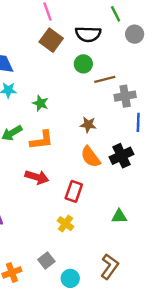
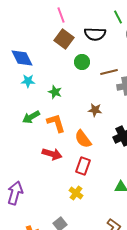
green circle: (83, 64) -> (82, 62), moved
orange L-shape: (42, 140) -> (56, 123), turned -100
orange semicircle: (91, 157) -> (83, 139), moved

